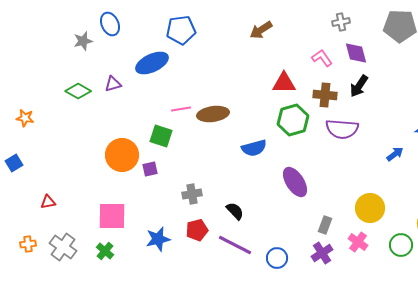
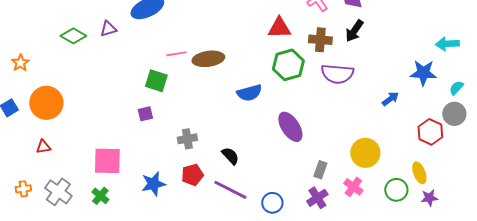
orange star: (25, 118) -> (20, 63), turned 30
orange circle: (122, 155) -> (46, 103), moved

